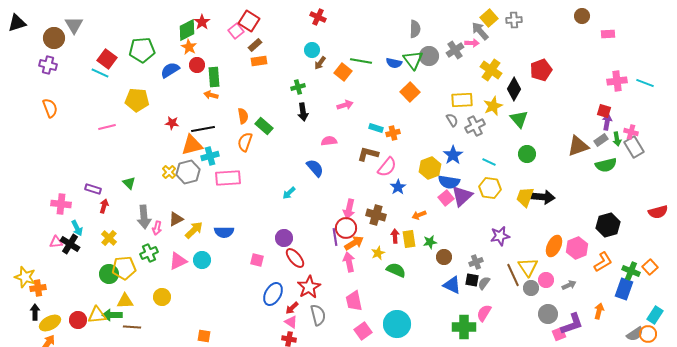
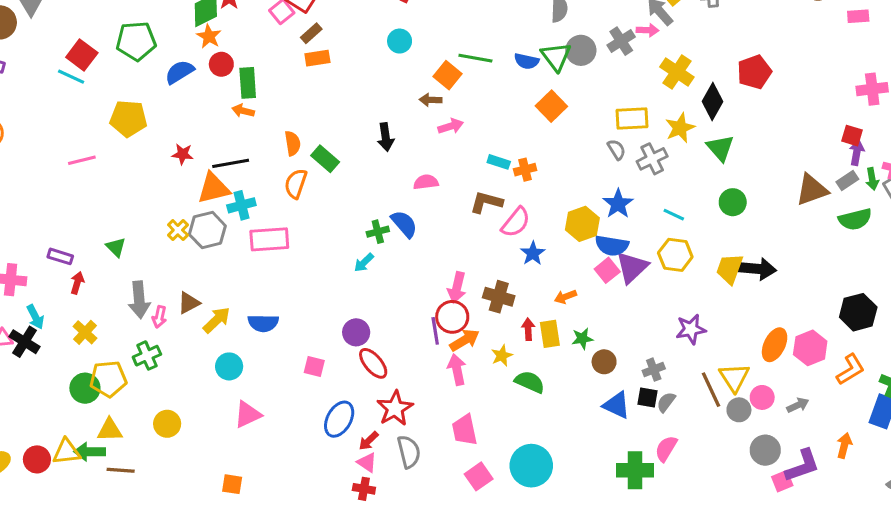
brown arrow: (320, 63) -> (431, 100), moved, turned 56
green cross: (298, 87) -> (378, 232), moved
pink triangle: (178, 261) -> (248, 414), moved

